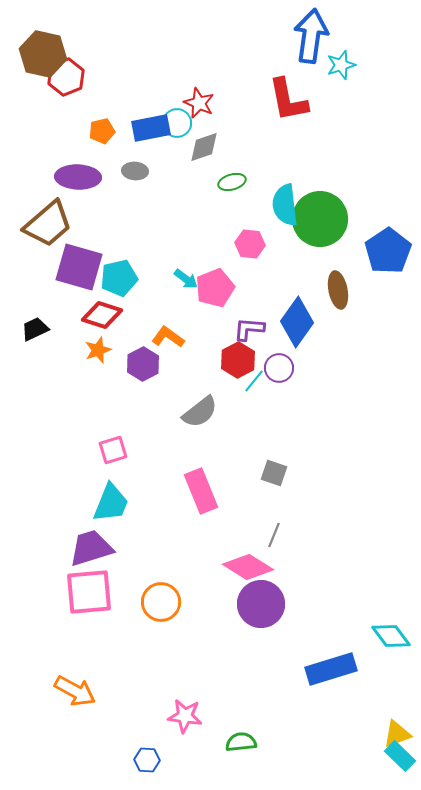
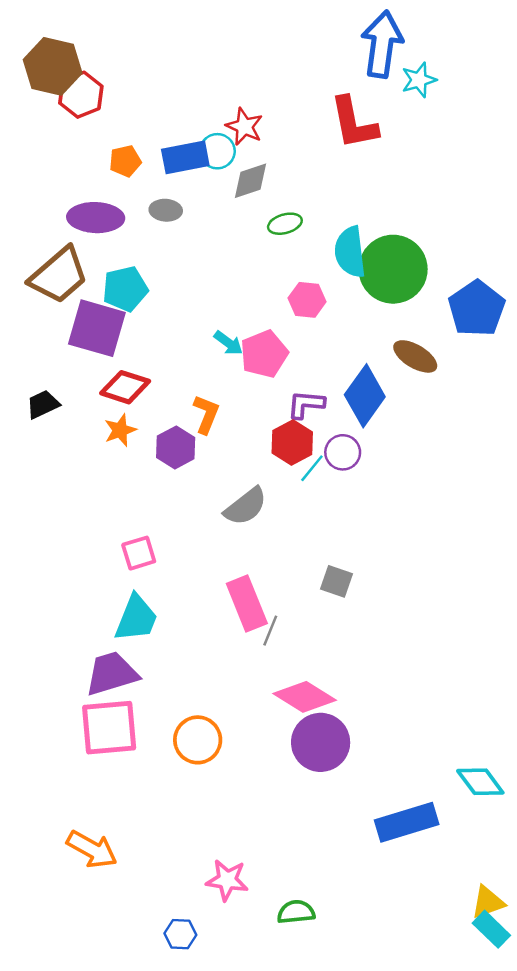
cyan pentagon: (119, 278) -> (125, 289), moved
brown ellipse: (338, 290) -> (415, 356), turned -48
orange L-shape: (168, 337) -> (206, 414), turned 76
gray line: (274, 535) -> (270, 631), moved

